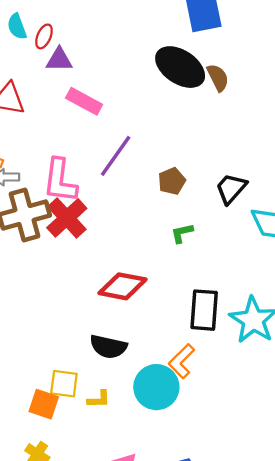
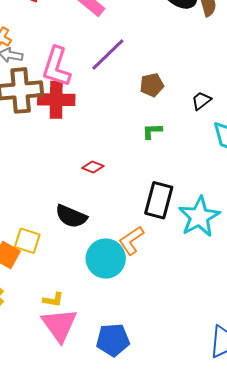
black trapezoid: (231, 188) -> (201, 101), size x0.7
red cross: (67, 218) -> (56, 100), turned 33
red diamond: (123, 286) -> (93, 167), size x0.5
yellow L-shape: (99, 399) -> (53, 300), moved

